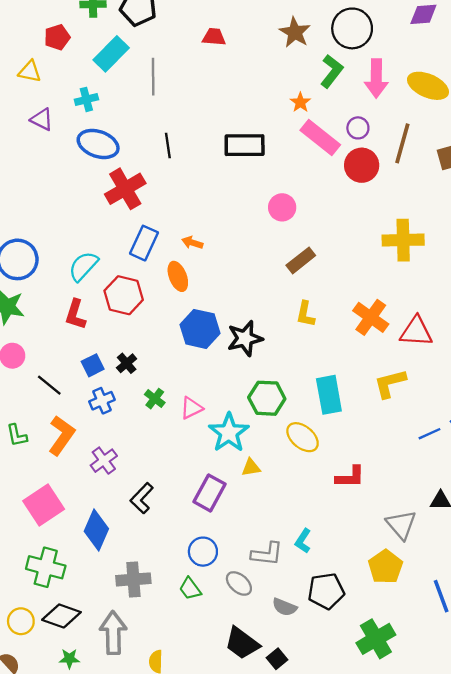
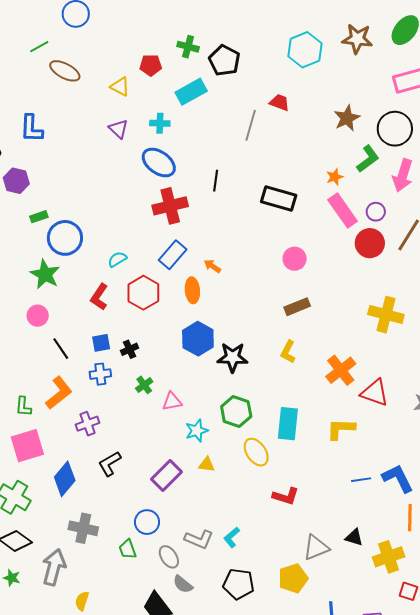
gray line: (153, 77) -> (251, 125), moved
cyan semicircle: (83, 266) -> (117, 259), size x0.7
cyan star: (229, 433) -> (197, 431), size x0.7
green L-shape: (17, 435) -> (23, 407), moved
gray triangle: (401, 525) -> (316, 548), turned 32
gray semicircle: (284, 607) -> (183, 584), moved

